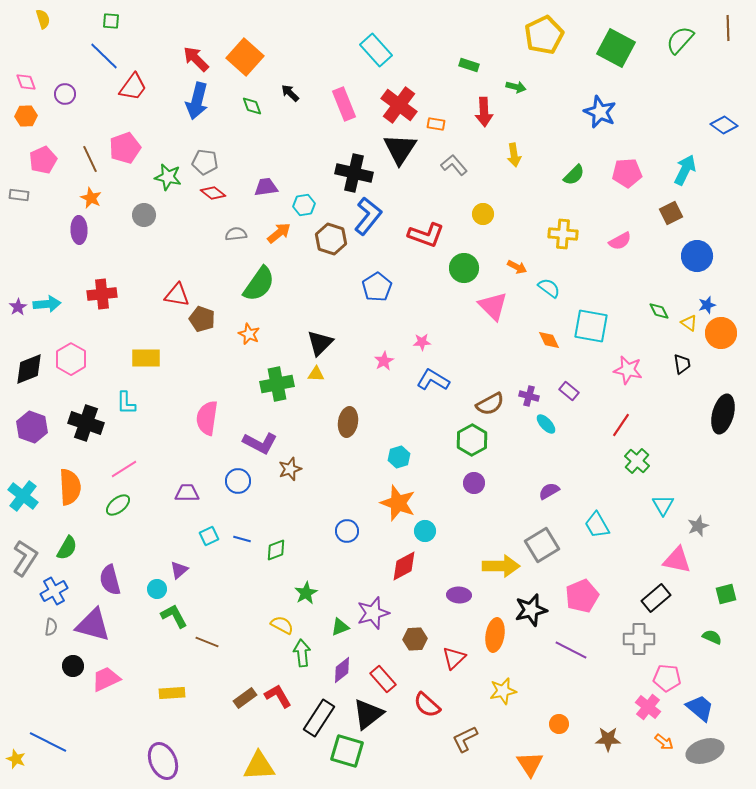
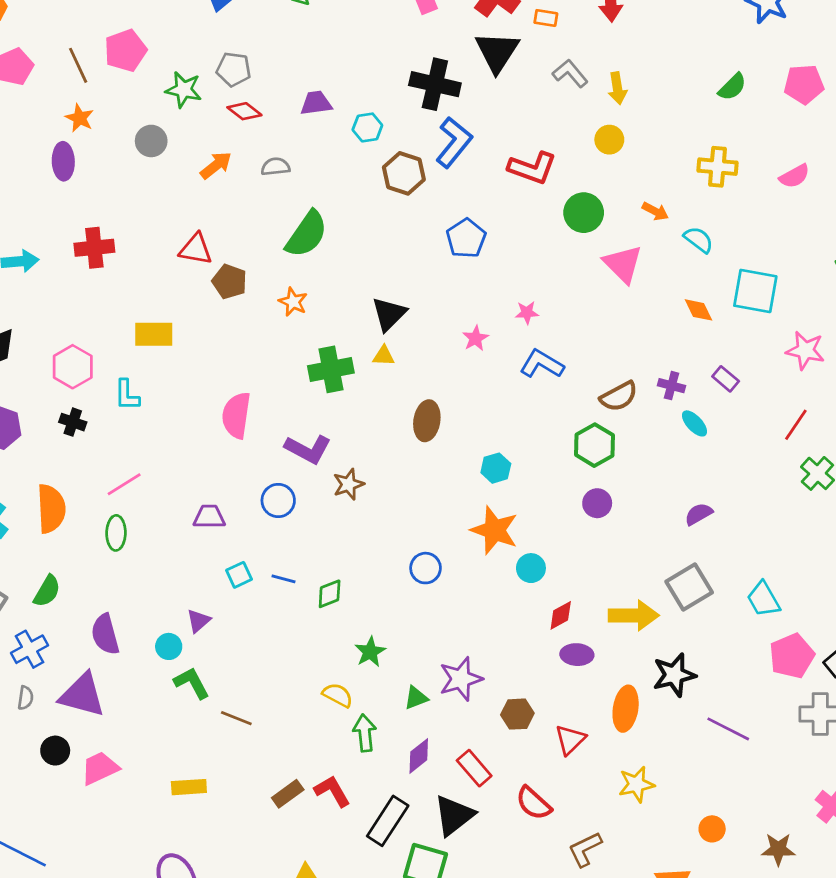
yellow arrow: (514, 155) -> (617, 88), moved
orange arrow: (279, 233) -> (216, 165), moved
pink hexagon: (71, 359) -> (73, 367), moved
black cross: (86, 423) -> (73, 422), size x0.6
green ellipse: (118, 505) -> (116, 533), turned -50
cyan trapezoid: (597, 525) -> (763, 599), moved
red diamond: (404, 566) -> (561, 615), moved, size x0.7
pink pentagon: (582, 596) -> (792, 656), moved

